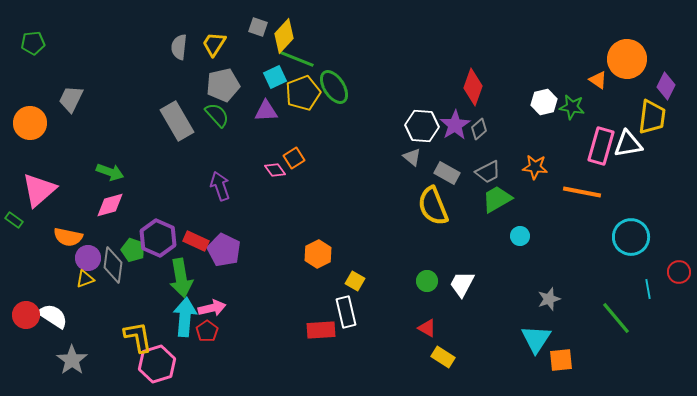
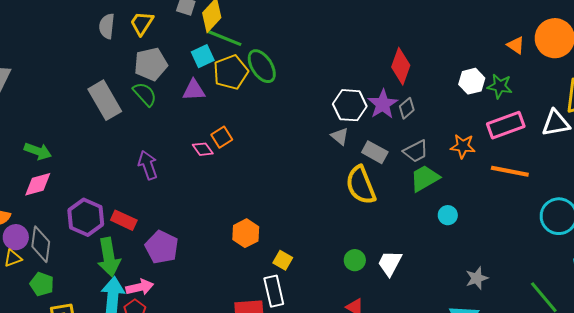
orange triangle: (598, 80) -> (516, 45), moved
pink rectangle: (601, 146) -> (506, 125), moved, turned 54
green pentagon: (133, 250) -> (42, 284), moved
purple pentagon: (224, 250) -> (162, 247), moved

